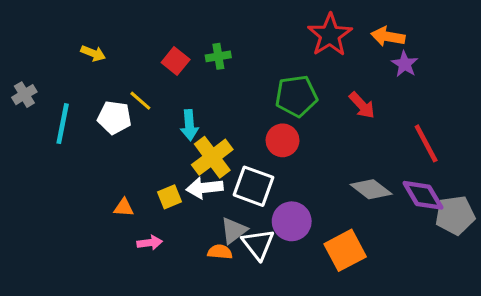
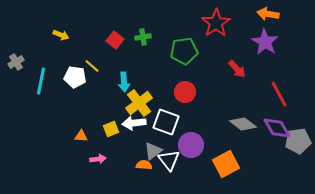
orange arrow: (388, 37) -> (268, 14), moved
purple star: (405, 64) -> (265, 42), size x1.5
green pentagon: (296, 96) -> (184, 51), moved

